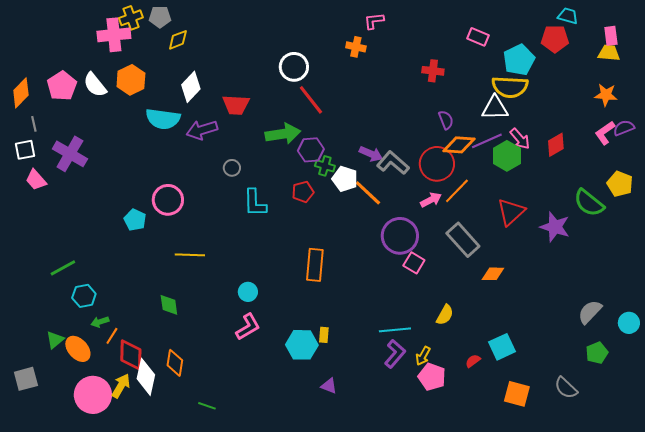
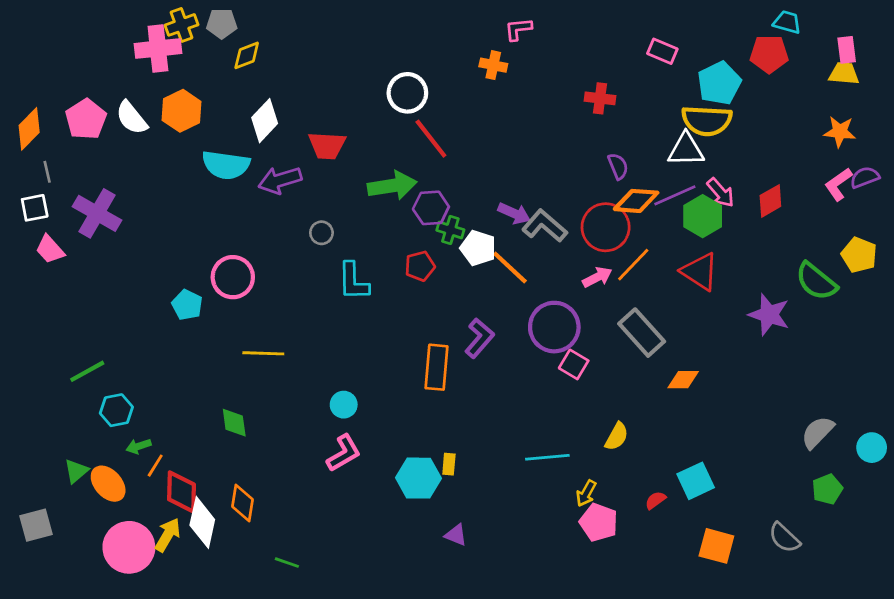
red triangle: (511, 212) -> (700, 272), moved, turned -44
purple L-shape: (395, 354) -> (479, 338), moved

